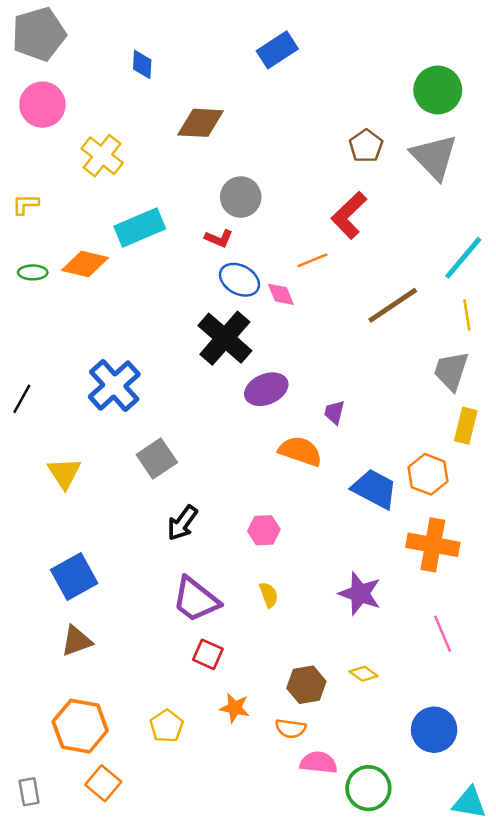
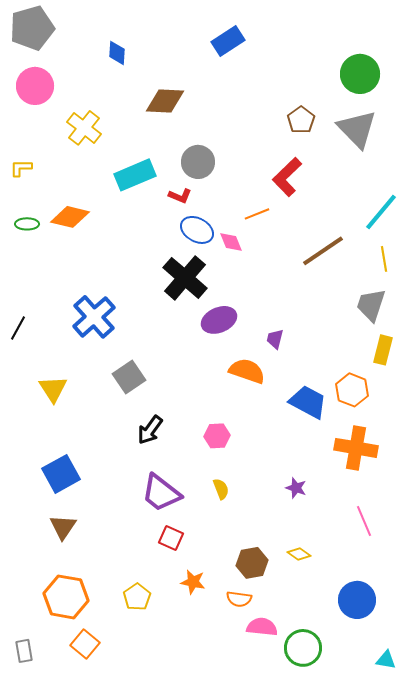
cyan rectangle: (140, 227) -> (135, 175), moved
purple star: (360, 594) -> (296, 488), size x0.6
brown triangle: (77, 641) -> (63, 527), turned -36
cyan triangle: (469, 803) -> (386, 660), size x0.7

